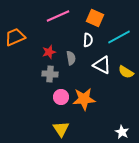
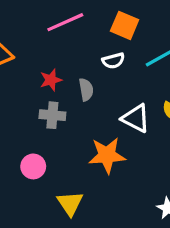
white semicircle: (88, 40) -> (113, 61), turned 72
white triangle: (102, 65) -> (136, 118), moved
pink circle: (61, 97) -> (33, 166), moved

